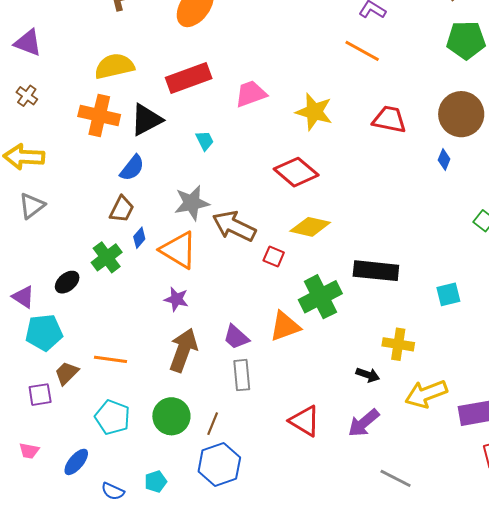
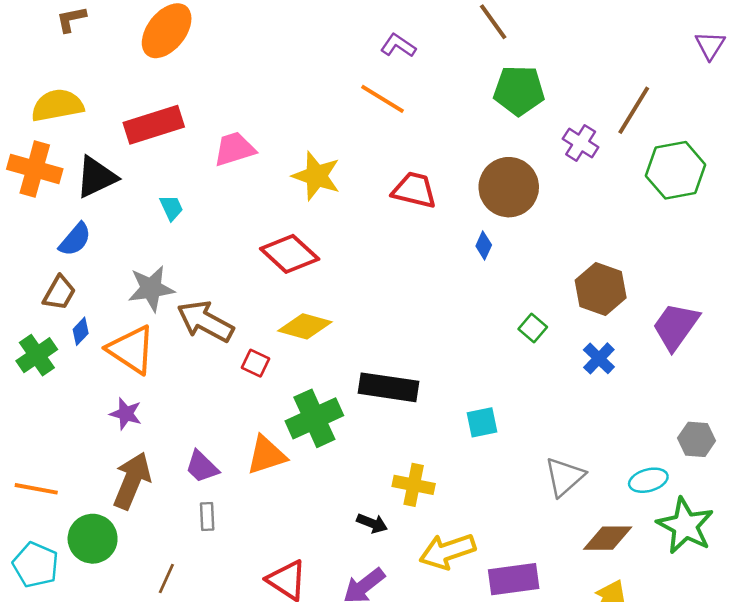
gray rectangle: (242, 375) -> (207, 517), size x0.7
green circle: (171, 416) -> (93, 539), moved

